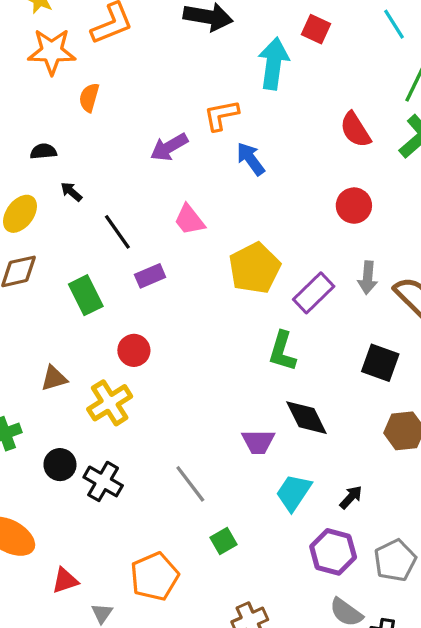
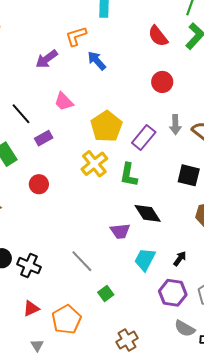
yellow cross: (110, 403) -> (94, 164), moved
red triangle: (65, 581) -> (31, 308), moved

